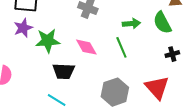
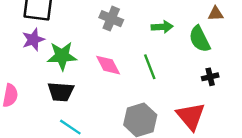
green arrow: (131, 24) -> (162, 27), moved
black trapezoid: (64, 71) -> (61, 92), moved

